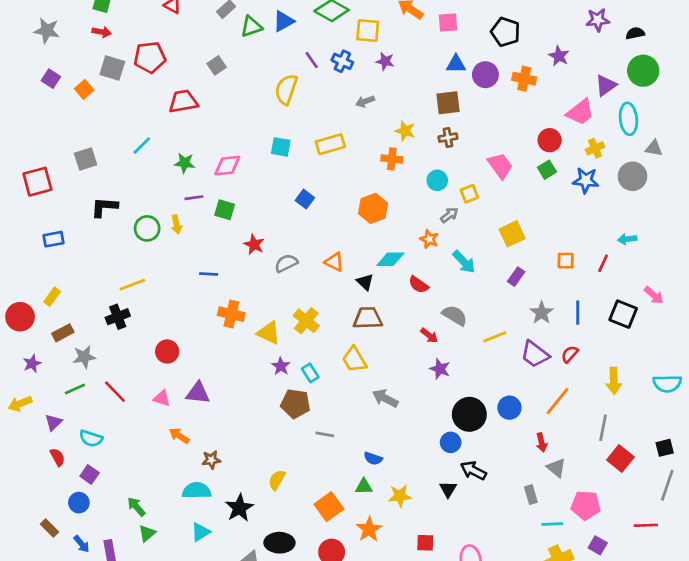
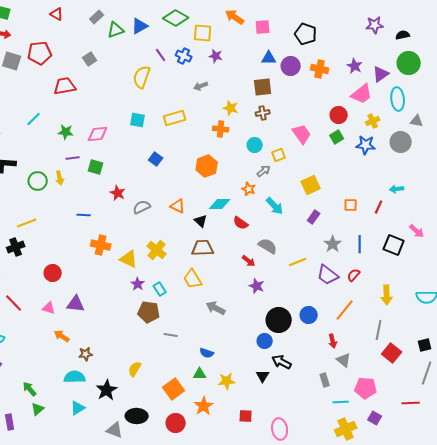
purple star: (559, 56) -> (355, 66), moved

